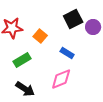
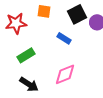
orange square: (40, 36) -> (44, 11), moved, turned -32
blue rectangle: (67, 53) -> (64, 38), moved

